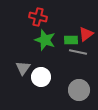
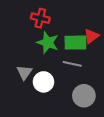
green rectangle: (71, 40) -> (75, 43), size x1.5
gray line: (78, 52) -> (72, 64), moved

